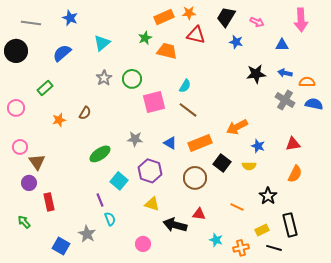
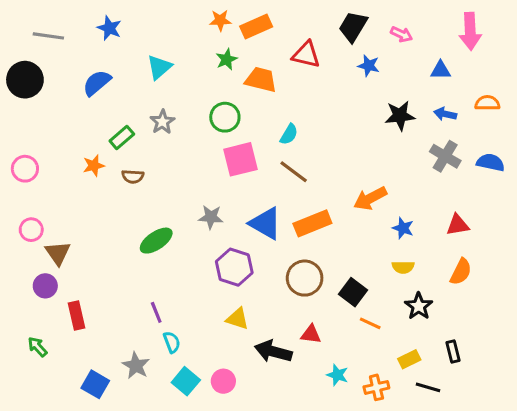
orange star: (189, 13) -> (220, 20), moved
green circle: (132, 79) -> (225, 117), moved
orange semicircle: (307, 82) -> (487, 103), moved
green rectangle: (45, 88) -> (122, 137), moved
brown semicircle: (85, 113) -> (133, 177), turned 64
orange star: (59, 120) -> (94, 166), moved
blue triangle: (170, 143) -> (266, 223), size x1.6
black square: (222, 163) -> (353, 292), moved
yellow semicircle: (249, 166) -> (403, 267), moved
cyan square: (119, 181) -> (186, 381), moved
black rectangle: (290, 225) -> (453, 351), size x0.6

